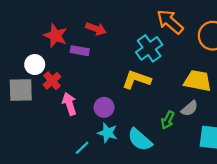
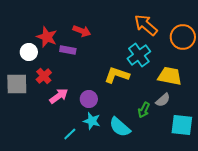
cyan cross: (149, 48) -> (139, 55), moved
white circle: (35, 65) -> (29, 52), moved
pink arrow: (69, 104) -> (59, 96), turned 72

